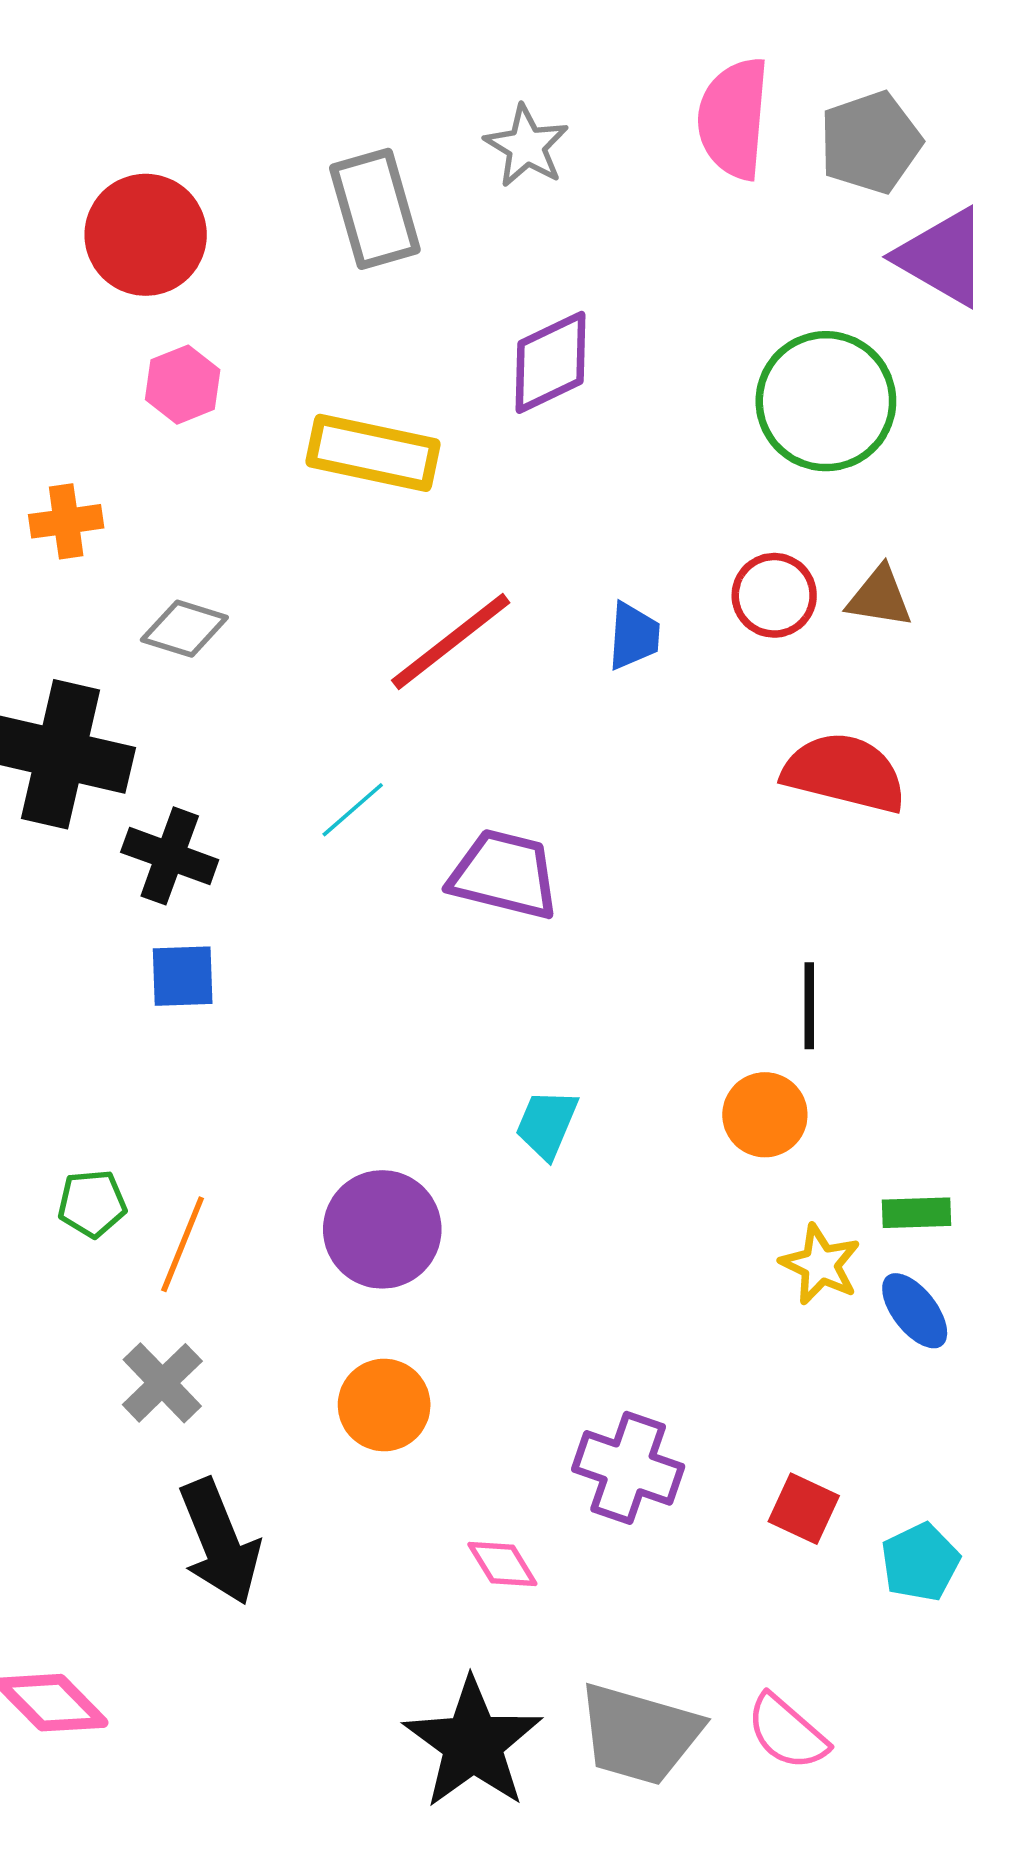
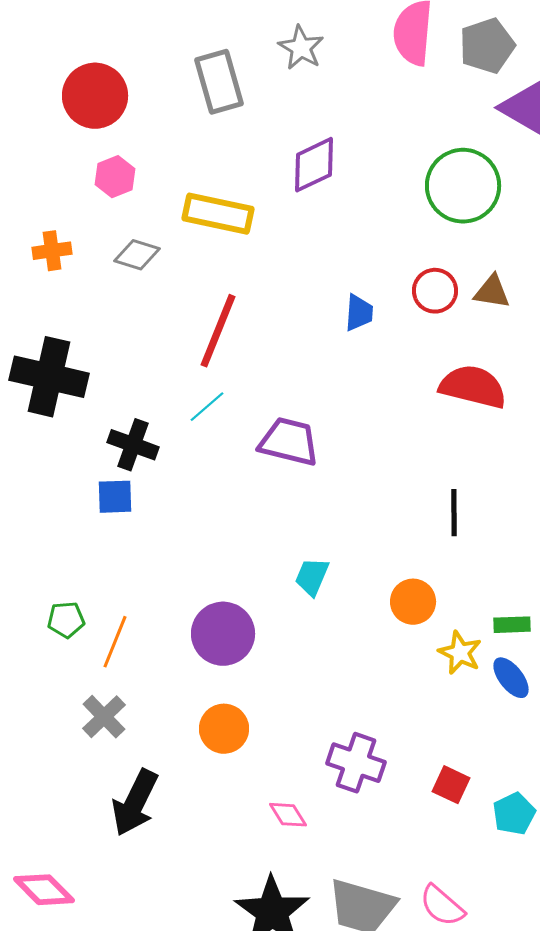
gray diamond: (184, 629) -> (137, 255), moved
red line: (451, 642) -> (218, 331), moved, turned -30
black cross: (170, 856) -> (133, 445), moved
orange circle: (765, 1115) -> (413, 602), moved
black arrow: (220, 1542) -> (135, 803), turned 48

